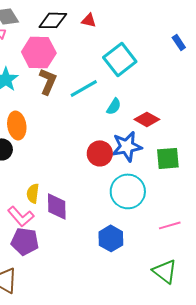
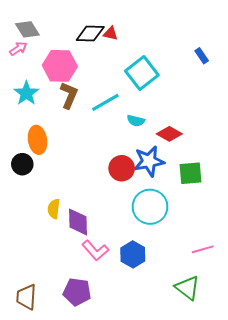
black diamond: (53, 20) -> (90, 33), moved
cyan semicircle: (114, 106) -> (136, 121), turned 72
pink L-shape: (21, 216) -> (95, 250), moved
pink line: (170, 225) -> (203, 249), moved
purple pentagon: (25, 241) -> (77, 292), moved

